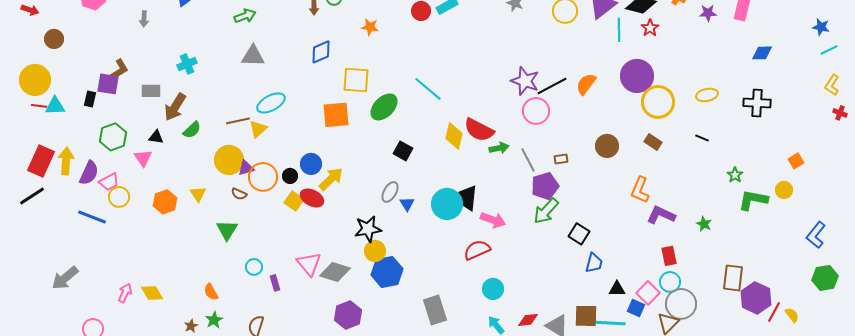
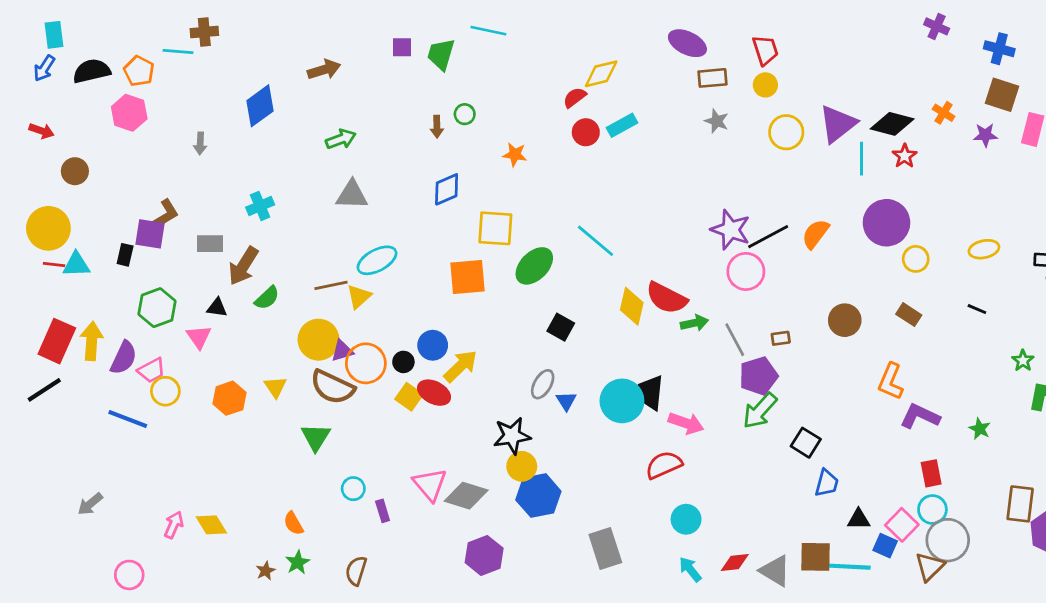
yellow circle: (658, 102) -> (916, 259), size x0.6
brown semicircle: (239, 194) -> (332, 387), size x2.0
gray arrow: (65, 278) -> (90, 504), size x0.7

